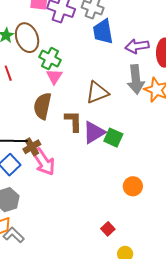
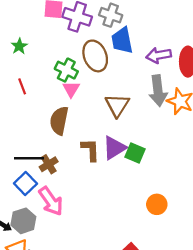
brown ellipse: (27, 38) -> (95, 56), moved
brown triangle: (97, 92) -> (117, 105), turned -35
brown L-shape: (73, 121) -> (90, 150), moved
pink arrow: (44, 162) -> (51, 201), moved

